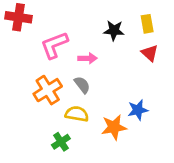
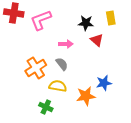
pink L-shape: (54, 45) -> (41, 20), moved
red triangle: (150, 53) -> (97, 40), moved
green cross: (61, 142) -> (46, 107), turned -32

